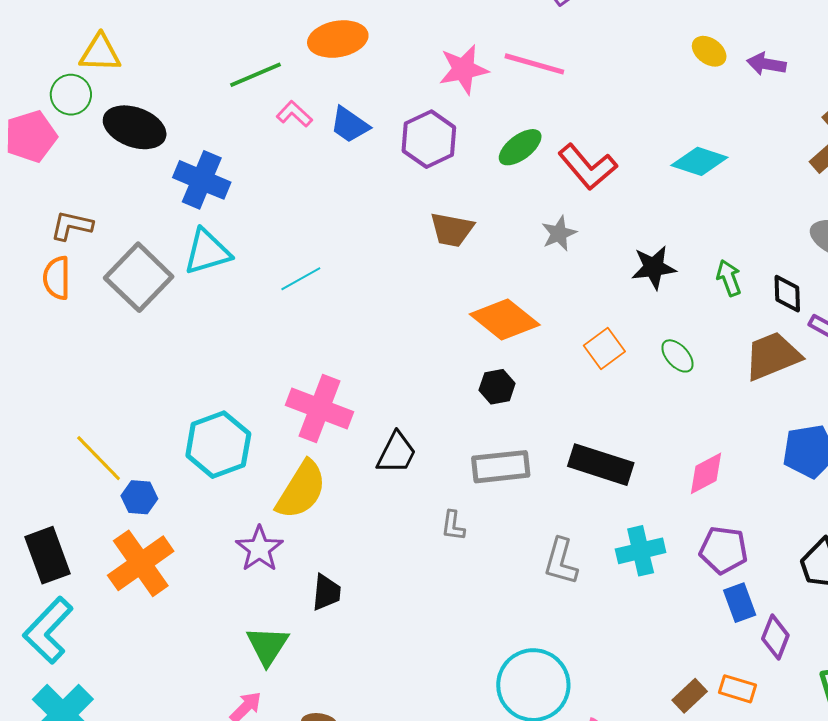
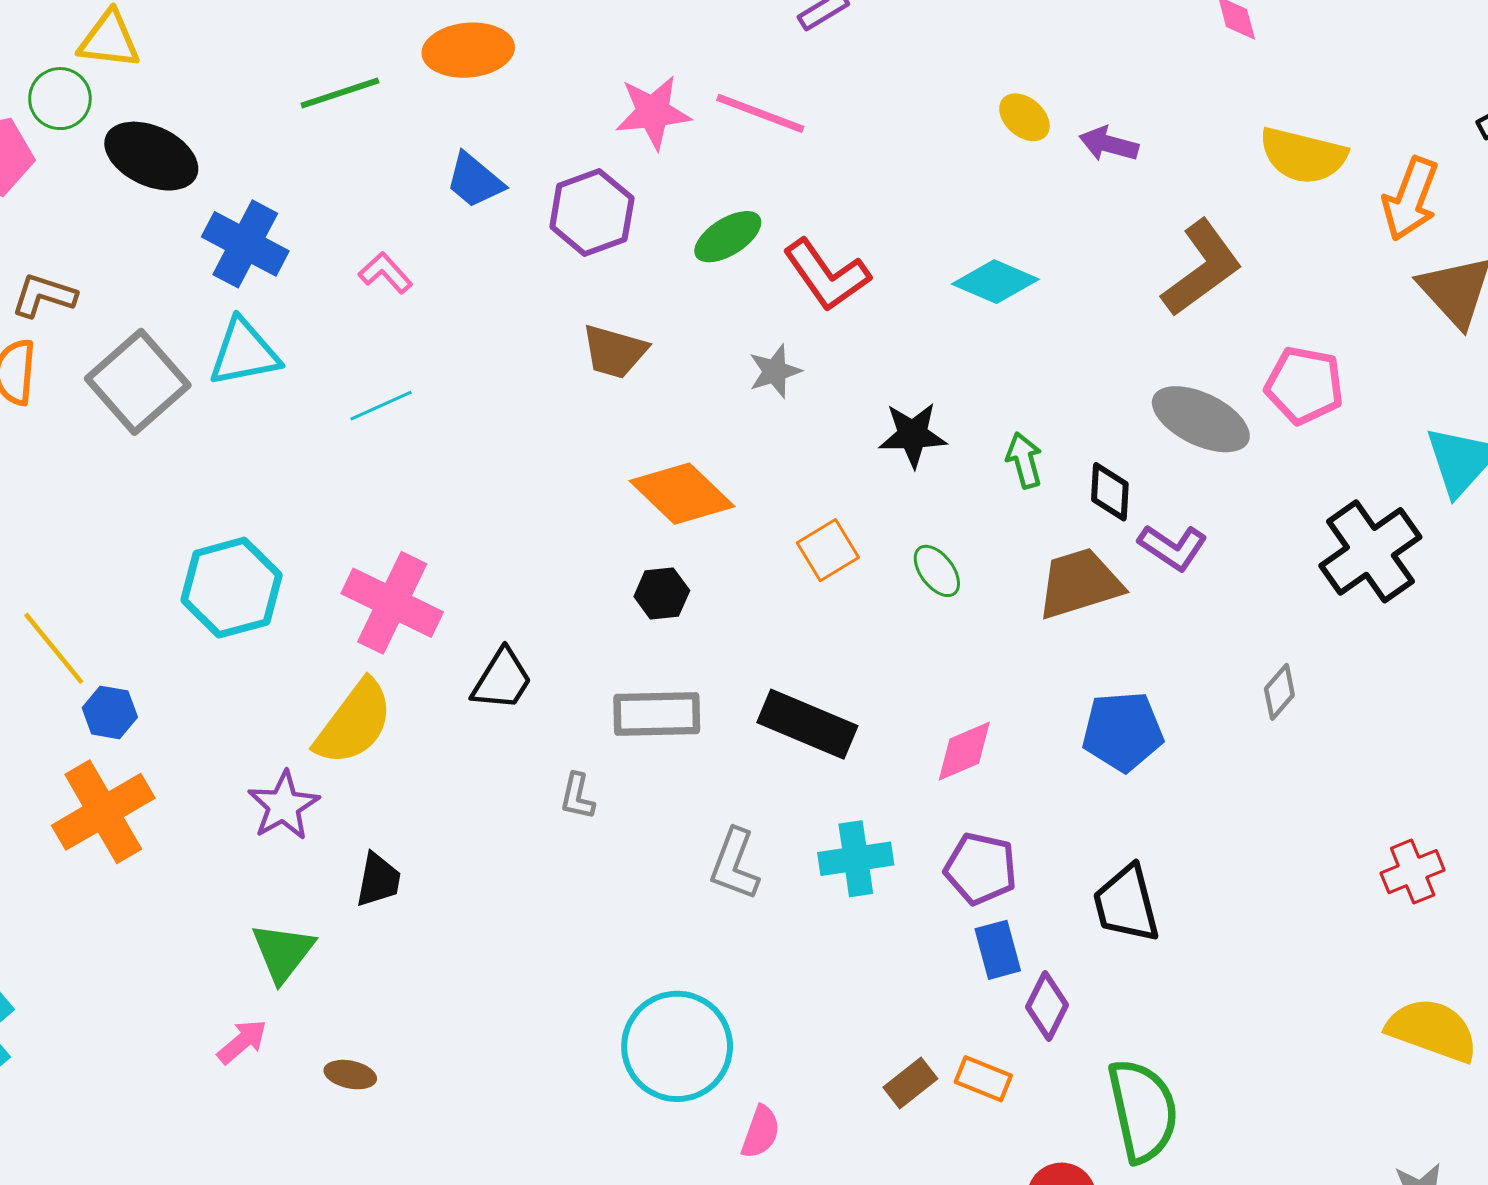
pink L-shape: (294, 114) -> (385, 273), moved
cyan hexagon: (218, 445) -> (231, 588), moved

